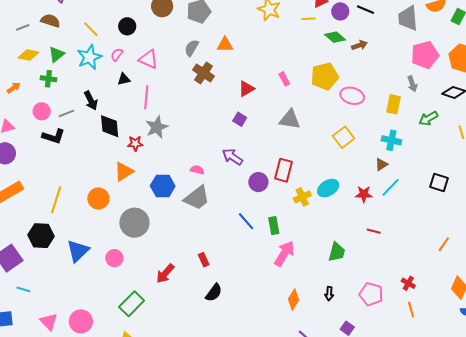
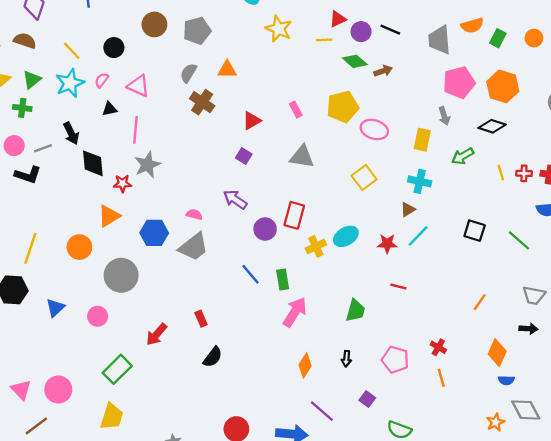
blue triangle: (78, 251) -> (55, 308), size x0.7

